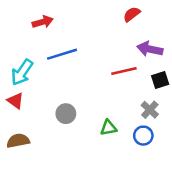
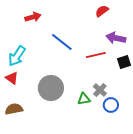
blue line: (62, 54) -> (62, 42), moved, turned 55
gray cross: (150, 110) -> (100, 90), moved
gray circle: (66, 114) -> (51, 88), size x1.6

